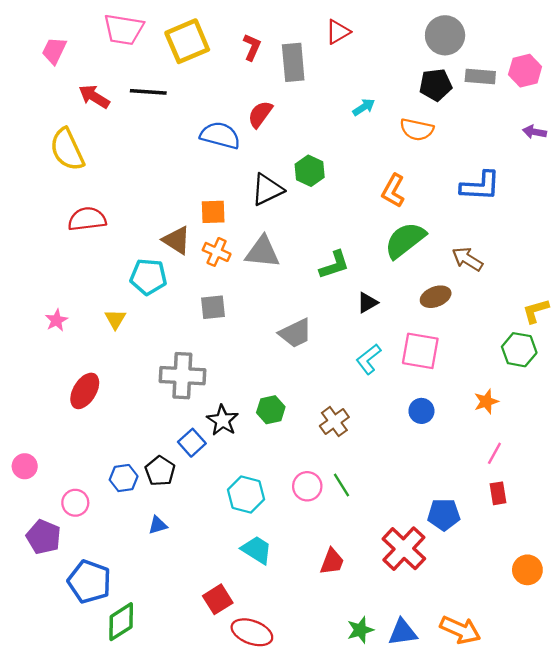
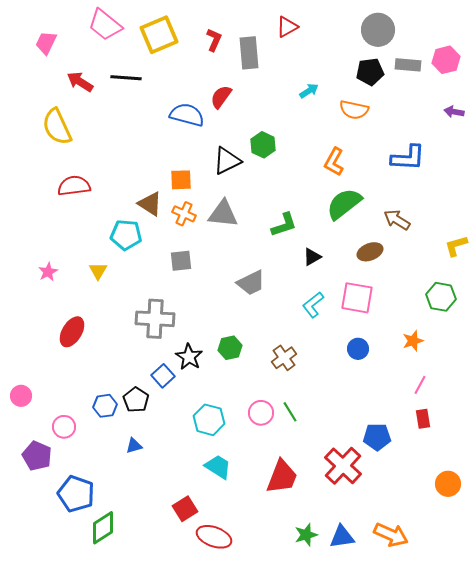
pink trapezoid: (124, 29) -> (105, 25), turned 30
yellow L-shape: (536, 311) -> (456, 246), moved
red trapezoid: (332, 562) -> (282, 477), size x1.5

